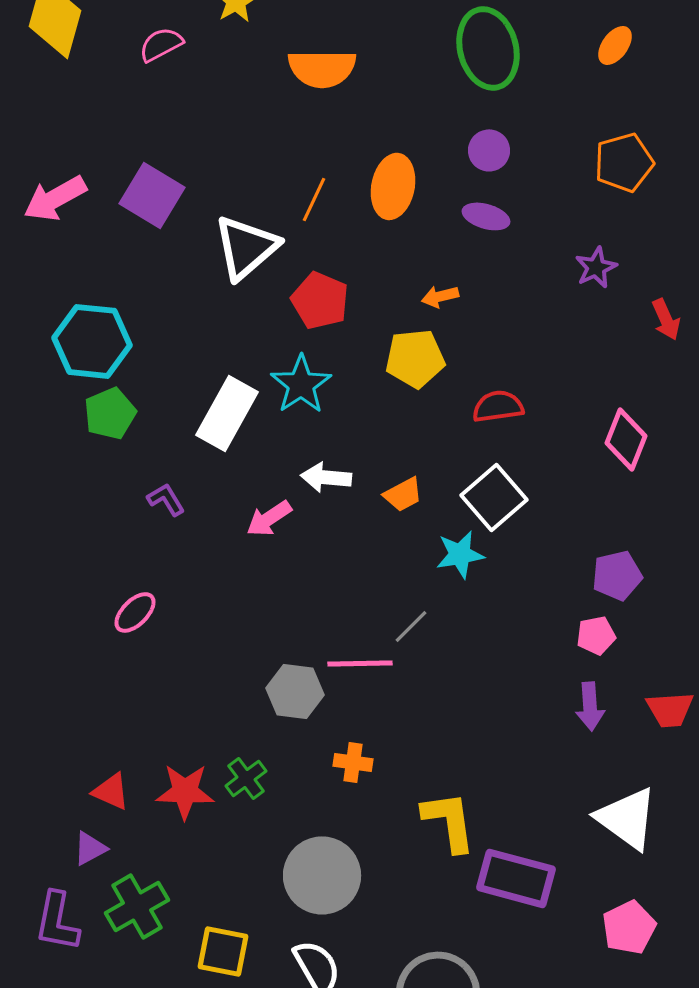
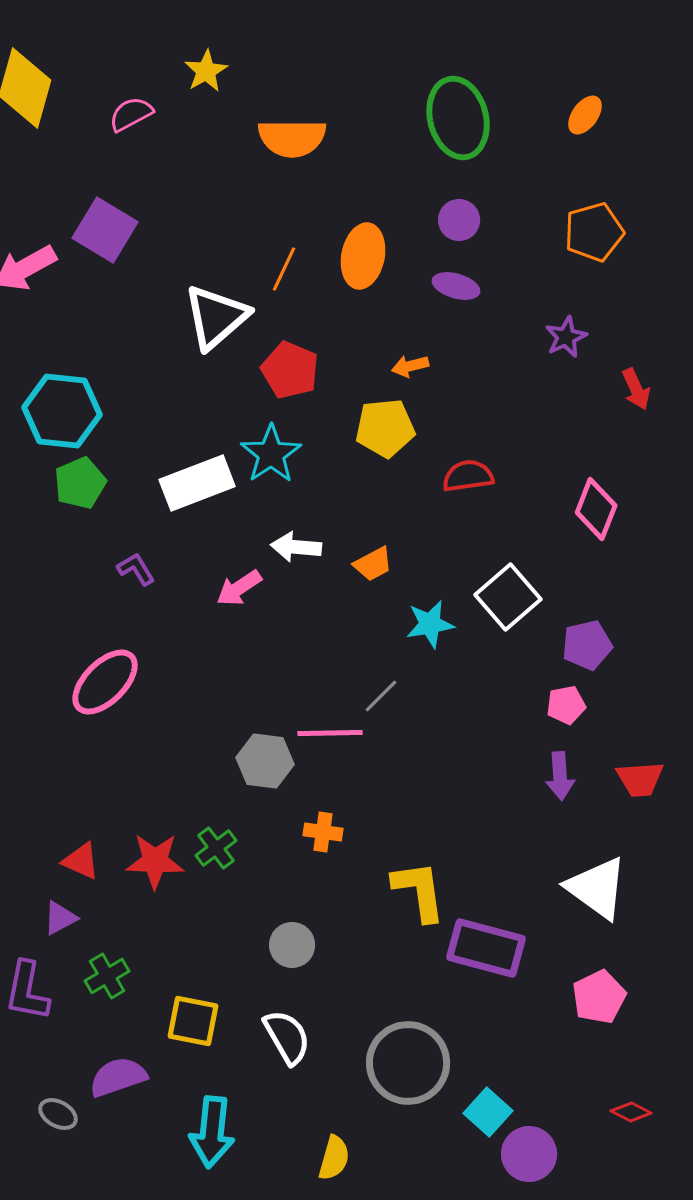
purple square: (152, 195) -> (105, 230), moved
white rectangle: (227, 413) -> (197, 483), turned 40
white square: (494, 497) -> (508, 597), moved
pink ellipse: (135, 612) -> (105, 682), size x1.6
gray circle: (322, 875) -> (292, 945), size x0.6
green cross: (137, 906) -> (107, 976), size x0.7

